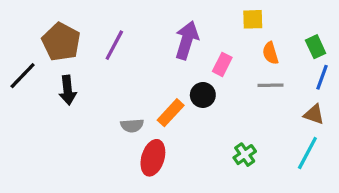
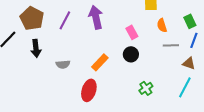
purple arrow: (187, 40) -> (96, 17), moved, turned -30
pink rectangle: (222, 64) -> (132, 32), turned -56
gray line: (270, 85) -> (171, 45), moved
black circle: (203, 95) -> (131, 54), moved
gray semicircle: (132, 126) -> (63, 64), moved

